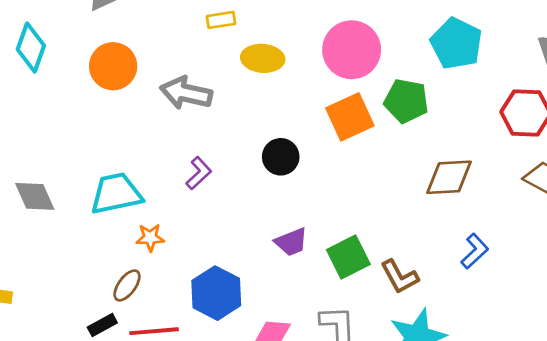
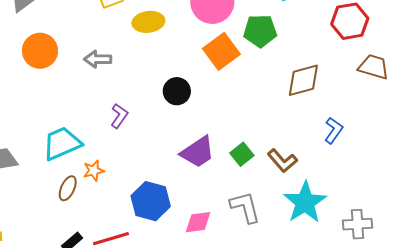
gray arrow: (186, 93) -> (98, 59), size x0.7
purple trapezoid: (291, 242) -> (198, 152), size x1.4
green square: (348, 257) -> (242, 154), size x0.7
brown ellipse: (127, 285) -> (68, 188), moved

